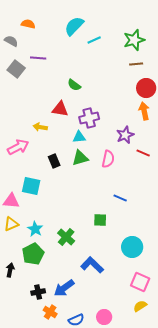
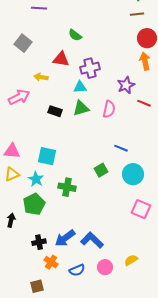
gray square: (16, 69) -> (23, 43), moved
black rectangle: (54, 161) -> (55, 111), turned -48
cyan square: (31, 186) -> (47, 156), moved
green square: (100, 220) -> (101, 170), turned -32
green cross: (66, 237) -> (67, 187), turned -30
cyan circle: (132, 247) -> (133, 174), moved
blue L-shape: (92, 265) -> (92, 240), moved
pink square: (140, 282) -> (141, 209), moved
yellow semicircle: (140, 306) -> (131, 260), moved

